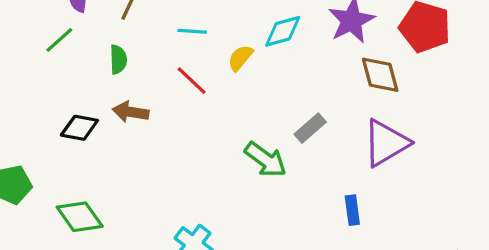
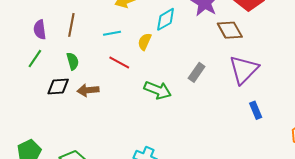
black diamond: (79, 128) -> (58, 87), moved
green arrow: (265, 160) -> (158, 90), moved
blue rectangle: (352, 210) -> (256, 110), moved

